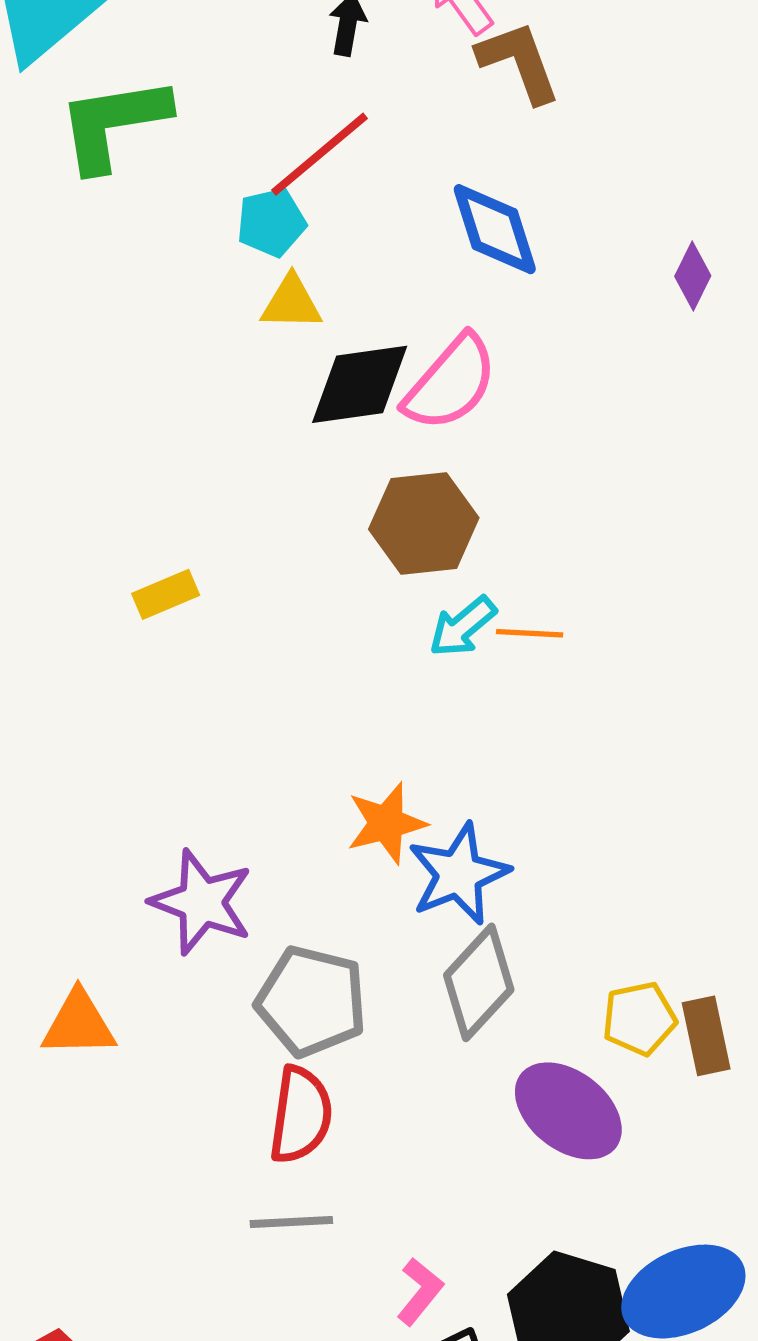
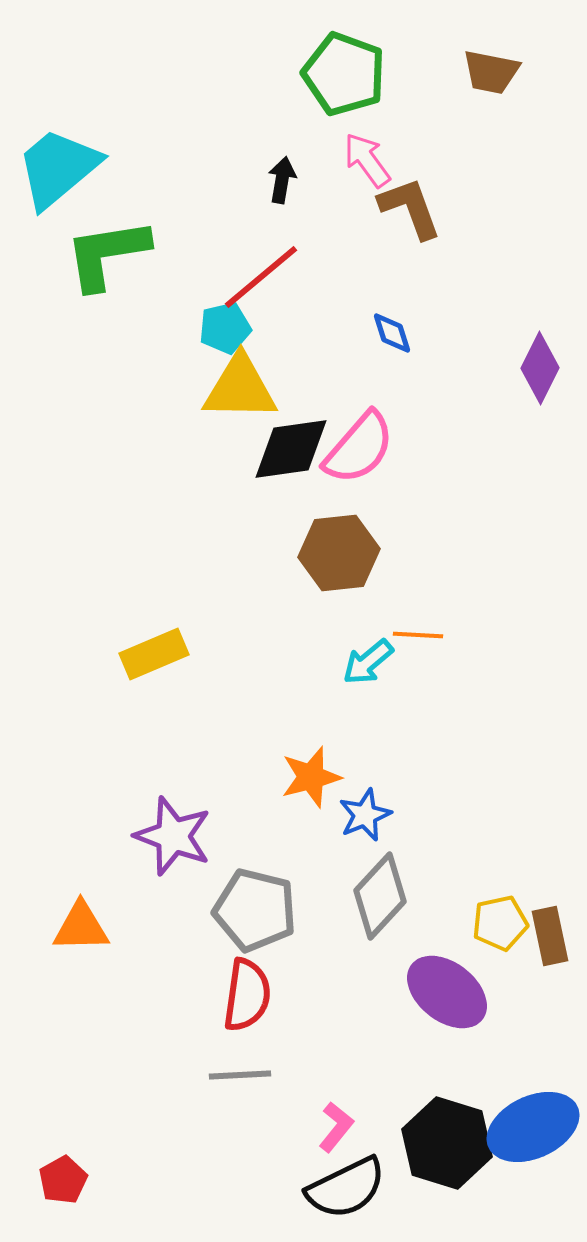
blue diamond: (495, 229) -> (392, 333), size x0.6
purple diamond: (693, 276) -> (540, 368), size x1.4
yellow triangle: (291, 303) -> (240, 388), size x1.6
yellow rectangle: (166, 594) -> (154, 654), moved, size x1.4
cyan arrow: (463, 627) -> (368, 662), moved
blue star: (459, 874) -> (365, 815), size x0.7

